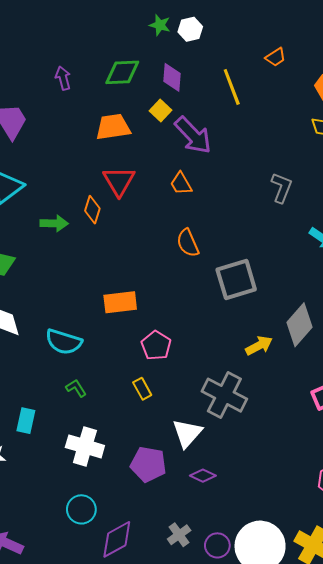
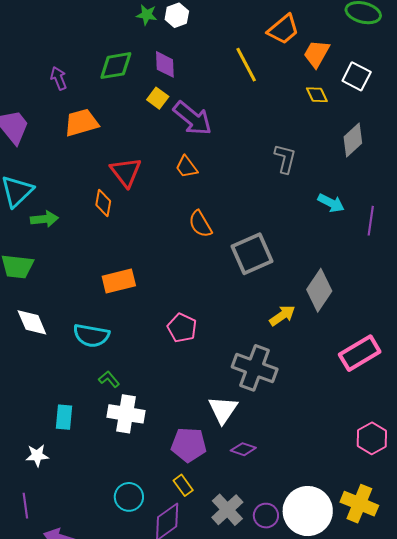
orange trapezoid: (276, 57) -> (283, 29), moved, size x1.6
yellow line: (232, 87) -> (246, 65), moved
orange trapezoid: (113, 127) -> (81, 123), moved
green arrow: (54, 223) -> (44, 219), moved
orange rectangle: (120, 302) -> (119, 281), moved
yellow rectangle: (142, 389) -> (183, 485), moved
white cross: (85, 446) -> (126, 414), moved
gray cross: (179, 535) -> (227, 510), size x1.4

